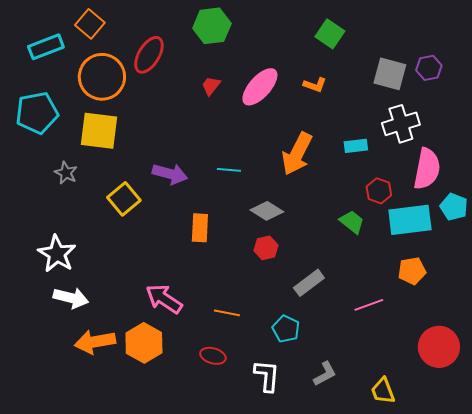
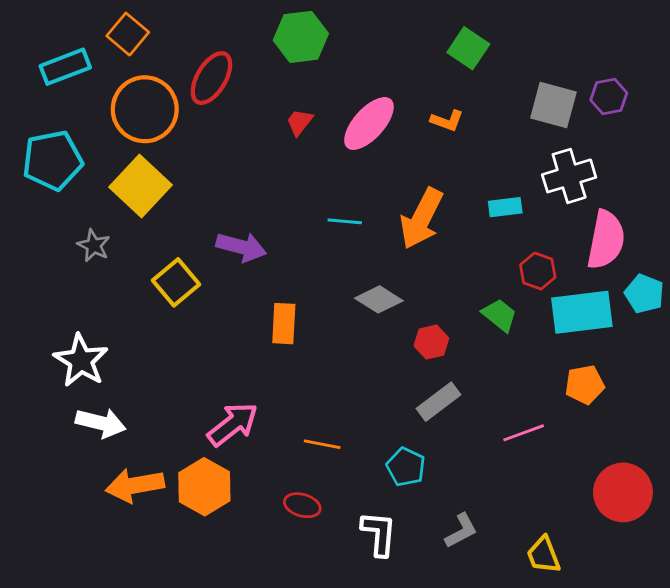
yellow square: (99, 131) -> (140, 186), turned 36
cyan line: (229, 170) -> (345, 221), moved
red hexagon: (266, 248) -> (431, 342), moved
pink arrow: (164, 299) -> (233, 424), turned 108

